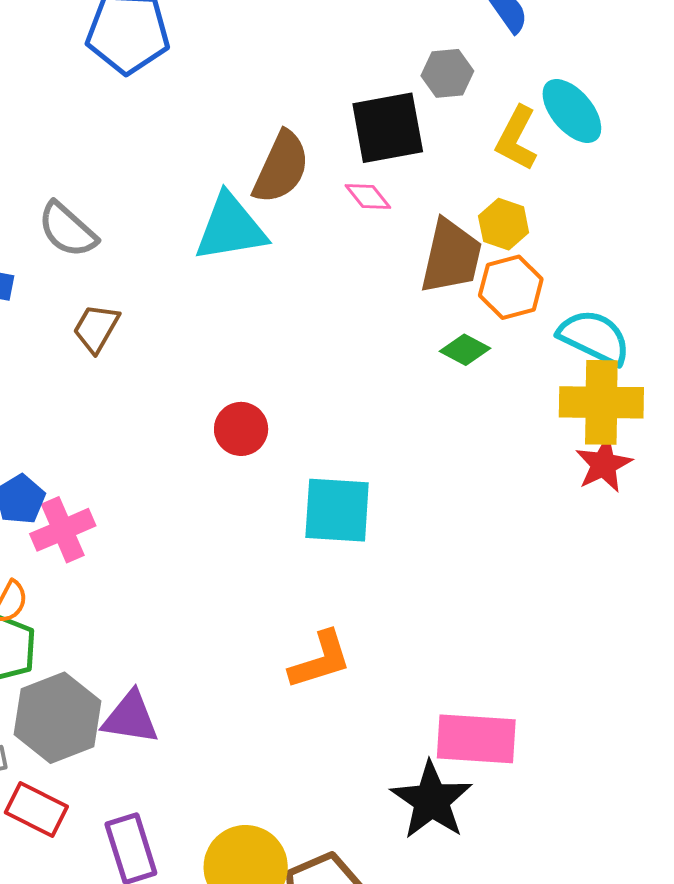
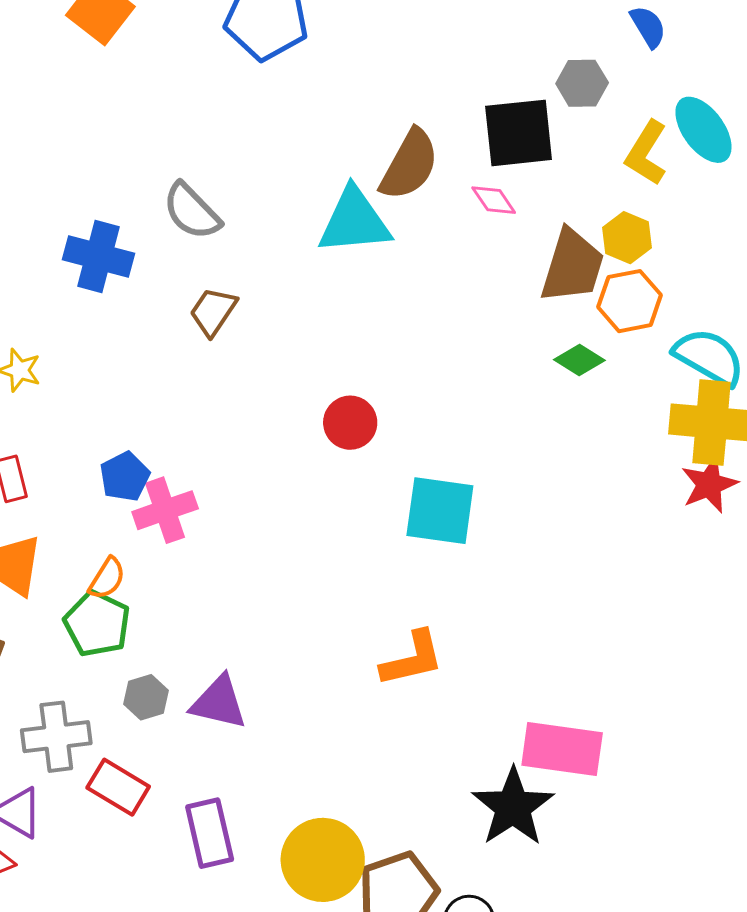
gray hexagon: (57, 718) -> (146, 697), size x0.5

